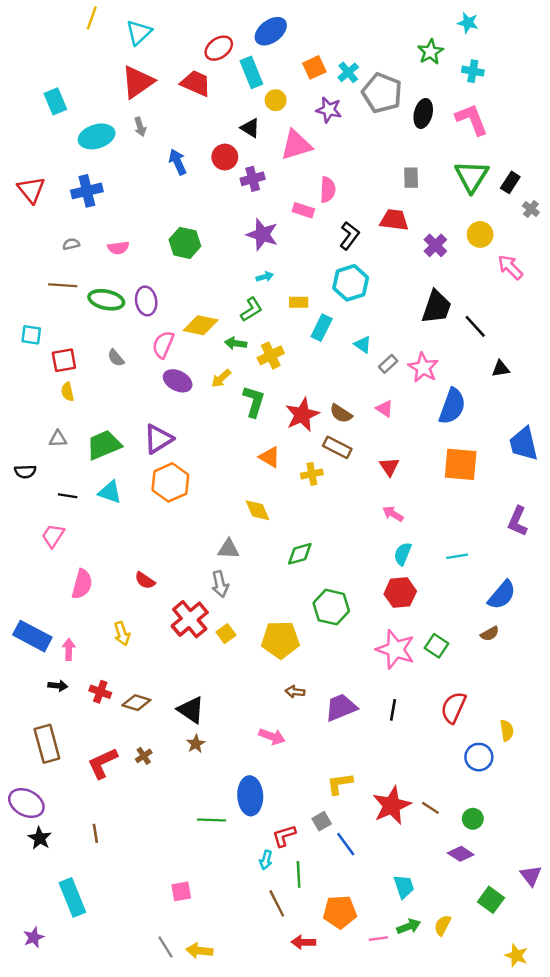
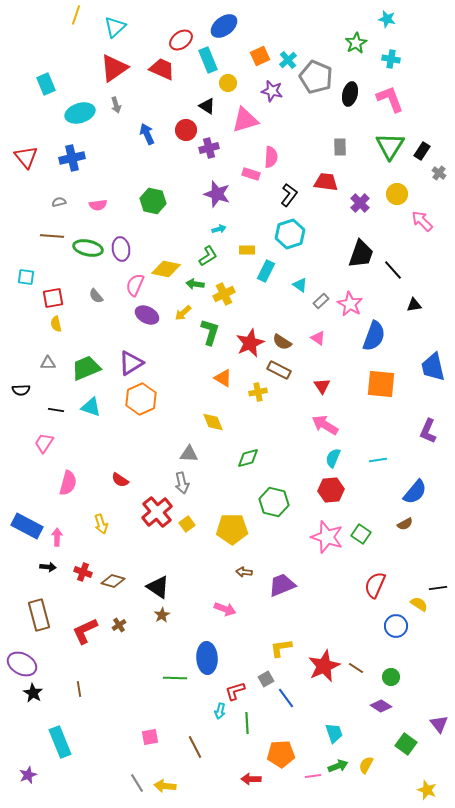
pink arrow: (393, 514) -> (325, 425), size x1.5
black line: (393, 710) -> (438, 588), moved, turned 72
yellow semicircle: (507, 730) -> (419, 604), turned -48
brown line: (277, 903) -> (195, 747), moved

